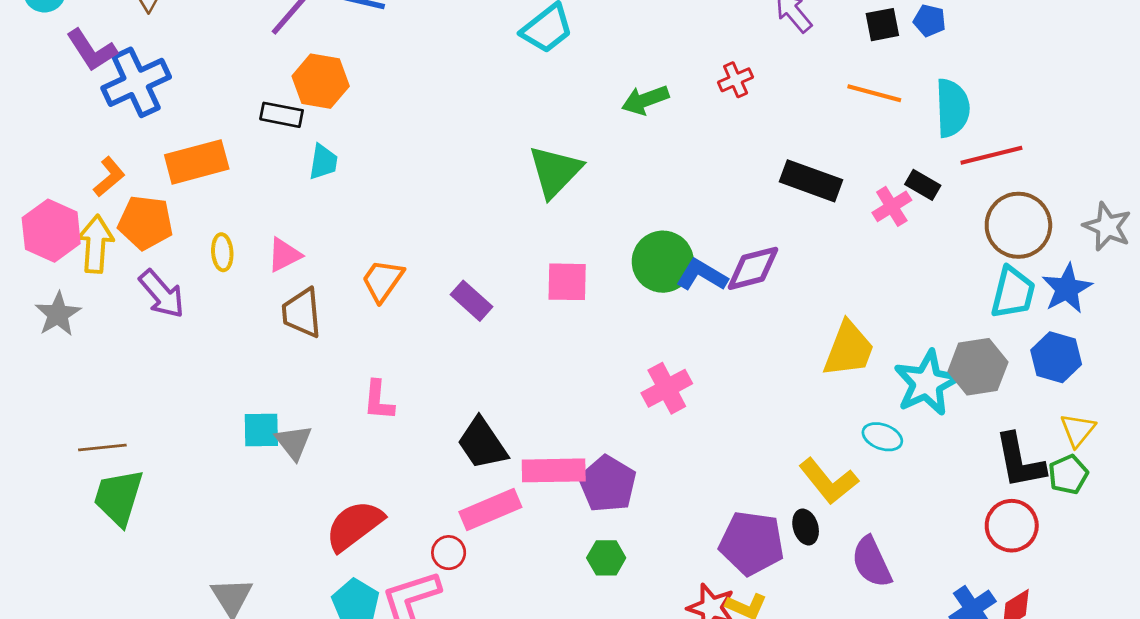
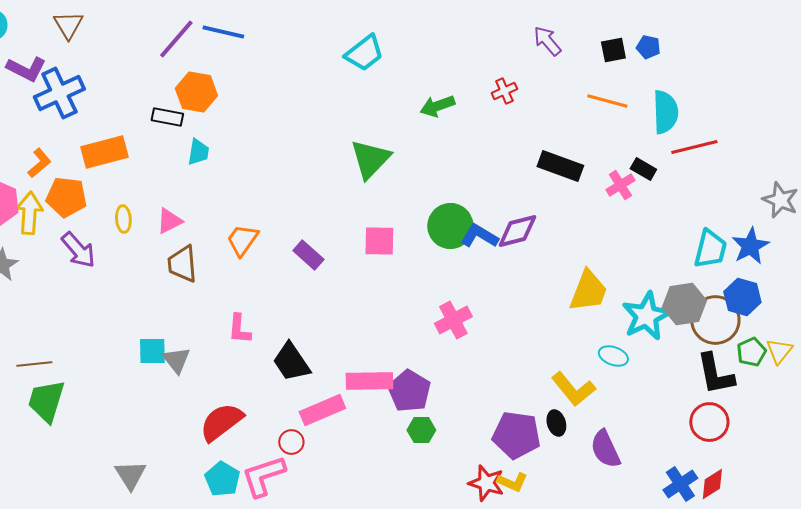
purple L-shape: (92, 50) -> (26, 69), turned -30
brown circle: (1018, 225) -> (715, 320), moved
yellow triangle: (1078, 430) -> (779, 351), moved
black trapezoid: (482, 443) -> (291, 362), moved
green pentagon: (1068, 474) -> (751, 352), moved
green hexagon: (606, 558) -> (421, 430), moved

